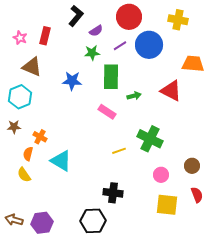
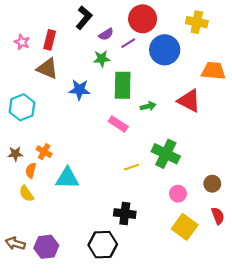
purple line: (120, 46) -> (128, 43), moved
brown triangle: (32, 67) -> (47, 69), moved
brown star: (14, 127) -> (15, 154), moved
cyan triangle: (61, 161) -> (67, 178), turned -30
yellow square: (167, 205) -> (185, 227), turned 30

